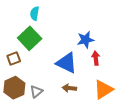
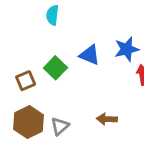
green square: (30, 38) -> (55, 68), moved, size x0.7
blue triangle: (66, 63) -> (90, 55), moved, size x0.7

